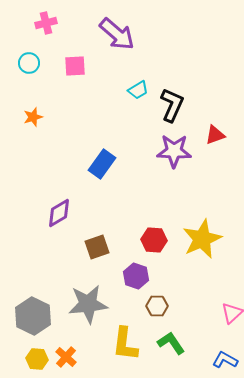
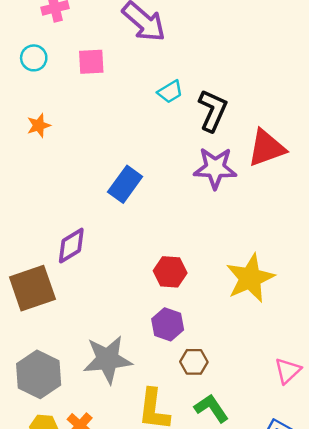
red triangle: (215, 135) -> (266, 148), size x1.6
red hexagon: (154, 240) -> (170, 272), moved
brown square: (97, 247) -> (32, 288), moved, size x1.5

